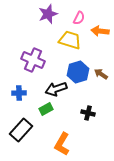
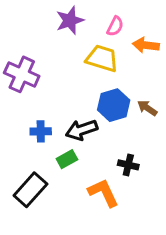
purple cross: (33, 60) -> (22, 74), moved
blue cross: (19, 93) -> (41, 131), moved
orange L-shape: (62, 144) -> (103, 193), moved, turned 125

